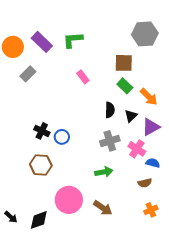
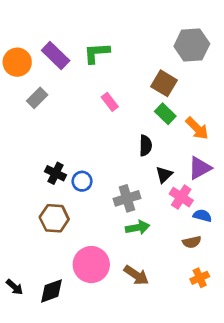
brown square: (124, 63) -> (164, 83), turned 30
black triangle: (131, 116) -> (164, 175), moved
gray cross: (110, 141) -> (127, 198), moved

